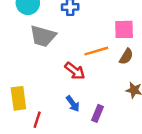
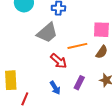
gray trapezoid: (43, 36) -> (47, 33), moved, turned -60
purple rectangle: (98, 113) -> (79, 83), moved

